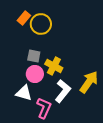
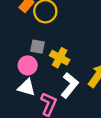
pink circle: (35, 74) -> (28, 65), moved

